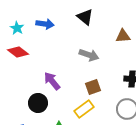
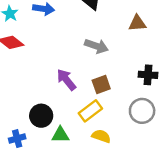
purple arrow: (52, 81) -> (66, 80), moved
black circle: (38, 103) -> (41, 116), moved

